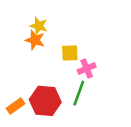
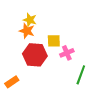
green line: (79, 93) -> (81, 75), moved
red hexagon: (45, 101) -> (35, 55), moved

